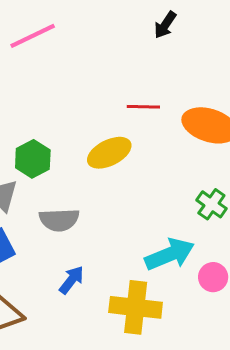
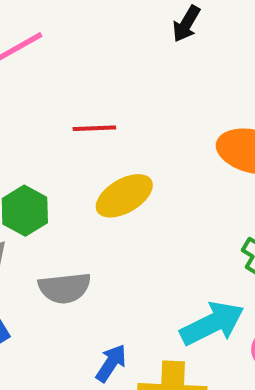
red line: (143, 107) -> (94, 128), moved
blue arrow: (72, 280) -> (111, 363), moved

